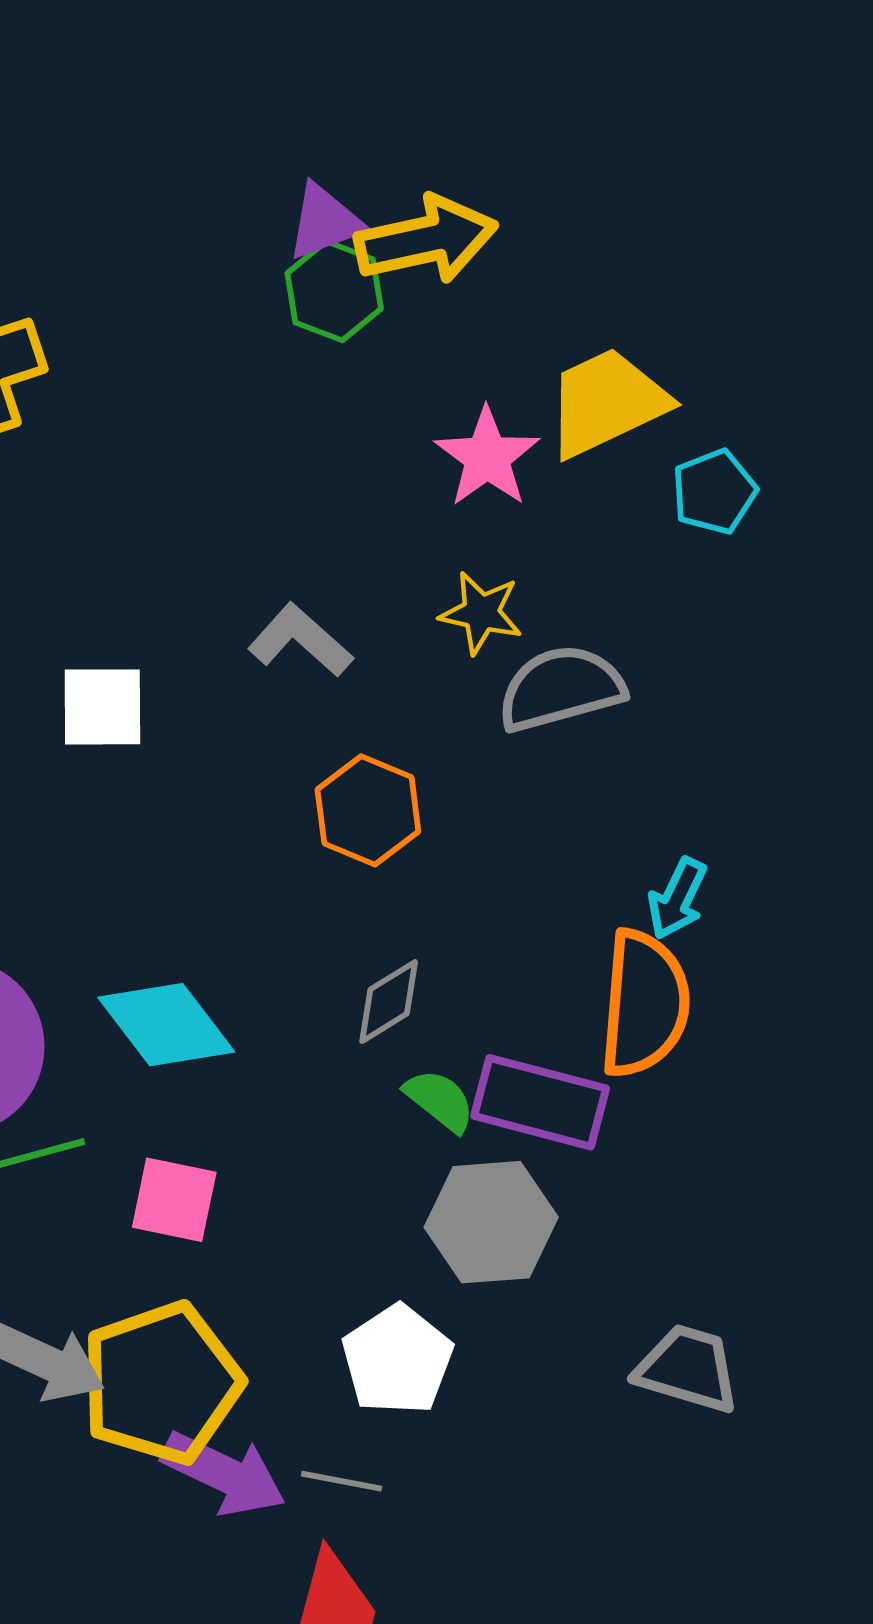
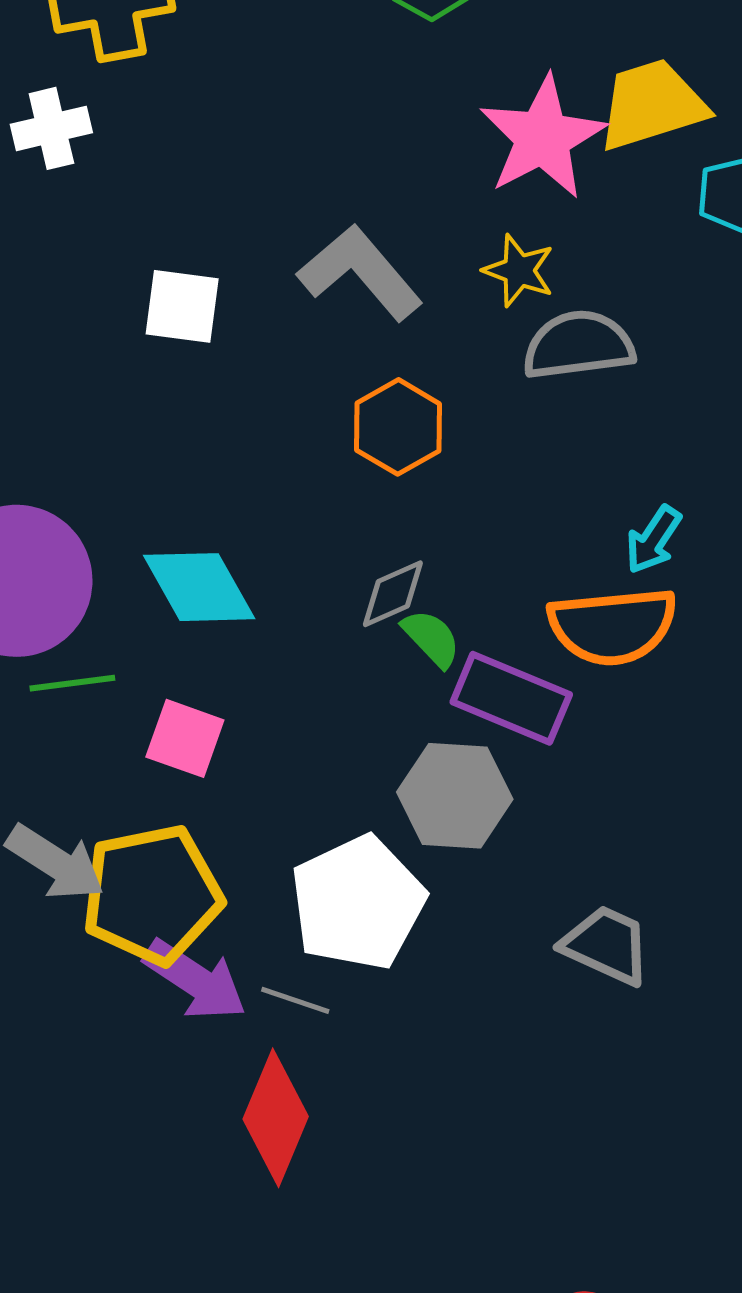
pink star: (487, 457) -> (543, 138), size x1.4
gray L-shape: (300, 640) -> (360, 273), size x1.4
orange semicircle: (644, 1004) -> (613, 626), turned 72
green semicircle: (440, 1100) -> (431, 638), moved
white pentagon: (397, 1360) -> (358, 903), size x1.4

